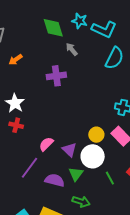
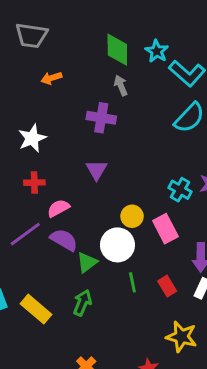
gray arrow: (72, 49) -> (121, 85), moved
red cross: (16, 125) -> (34, 183), moved, turned -32
purple triangle: (69, 150) -> (96, 170), moved
purple semicircle: (55, 180) -> (64, 240), moved
green arrow: (81, 202) -> (82, 303), turned -102

